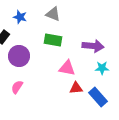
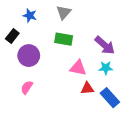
gray triangle: (53, 14) -> (64, 12), turned 49
purple arrow: (93, 46) -> (105, 45), turned 35
cyan star: (102, 68) -> (106, 68), moved

